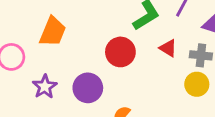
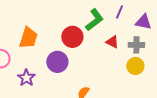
red circle: (120, 52) -> (72, 37), moved
purple circle: (88, 88) -> (57, 62), moved

